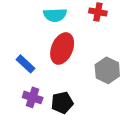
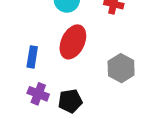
blue rectangle: (25, 64) -> (32, 57), turned 54

